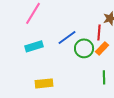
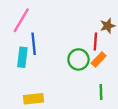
blue line: (67, 37) -> (34, 44), moved, turned -60
cyan rectangle: (34, 46) -> (22, 57), turned -66

